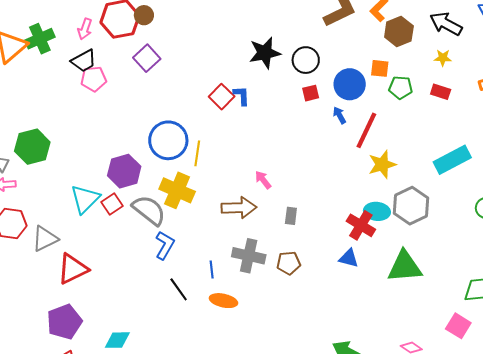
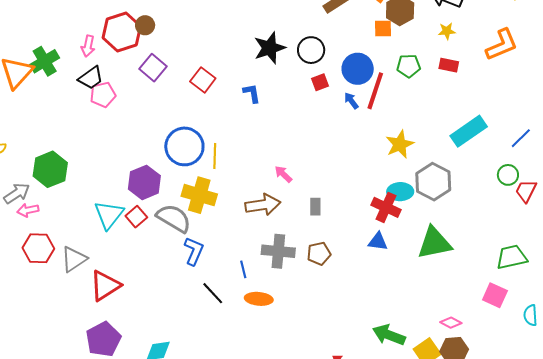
orange square: (380, 68) -> (383, 29), moved
red square: (222, 97) -> (203, 80), moved
red line: (366, 130) -> (375, 91), moved

